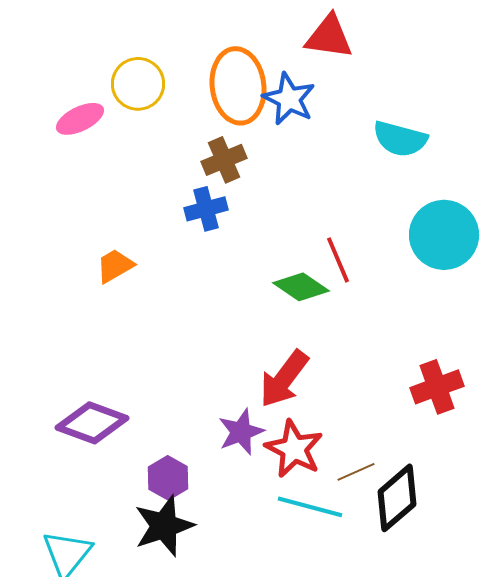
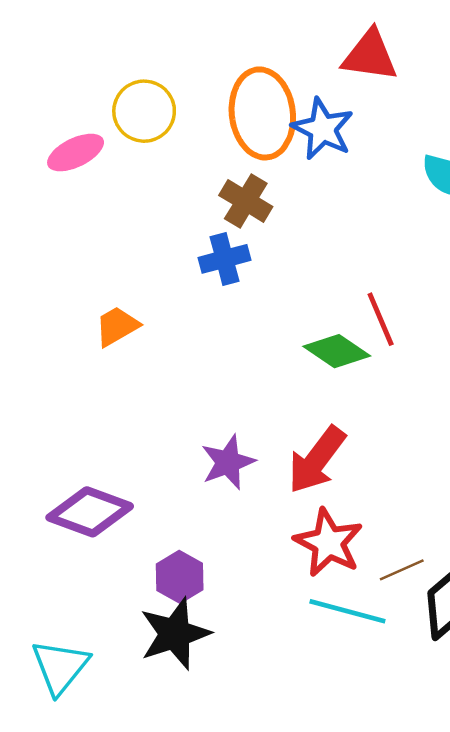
brown cross: (224, 160) -> (246, 201), turned -36
purple star: (241, 432) -> (228, 462), moved

